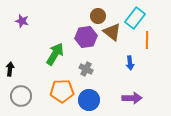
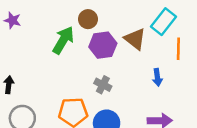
brown circle: (98, 16) -> (88, 19), moved
purple star: (22, 21) -> (12, 20), moved
green arrow: (55, 54) -> (63, 40), moved

